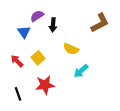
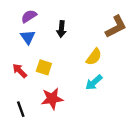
purple semicircle: (37, 16) -> (29, 16), moved
yellow semicircle: (71, 49) -> (94, 57), moved, turned -77
yellow square: (38, 58) -> (44, 67), turned -32

